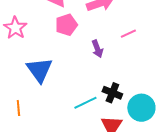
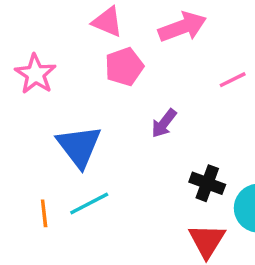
purple arrow: (97, 49) -> (164, 123), moved, turned 60
cyan line: (85, 103) -> (89, 204), moved

